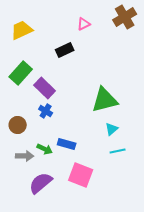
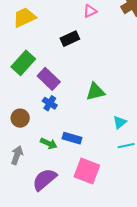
green triangle: (105, 100) -> (95, 92), moved, size x0.7
gray arrow: (25, 156) -> (17, 155), moved, turned -72

